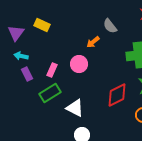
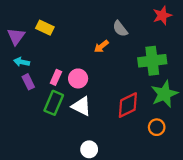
pink circle: (79, 64) -> (78, 78), moved
green rectangle: (50, 93) -> (54, 103), turned -35
white triangle: (75, 108) -> (81, 106), moved

